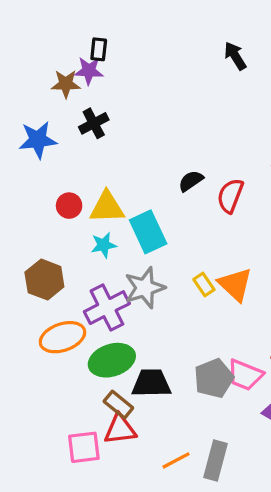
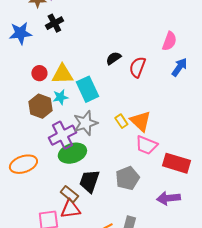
brown hexagon: (44, 280) -> (40, 106), moved
orange ellipse: (62, 337) -> (23, 164), moved
green ellipse: (112, 360) -> (72, 153), moved
pink trapezoid: (245, 375) -> (146, 145), moved
black trapezoid: (151, 383) -> (89, 181), turned -70

